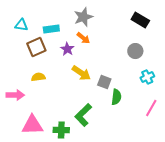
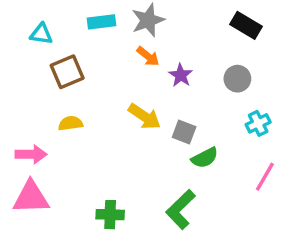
cyan rectangle: (51, 29) -> (102, 22), moved
purple star: (67, 49) -> (181, 75), moved
green semicircle: (116, 97) -> (205, 158), turned 56
green L-shape: (83, 115) -> (181, 209), moved
pink triangle: (32, 125) -> (31, 197), moved

